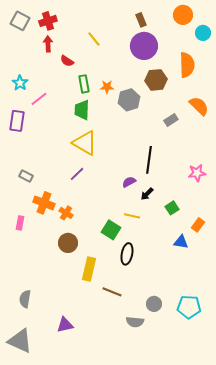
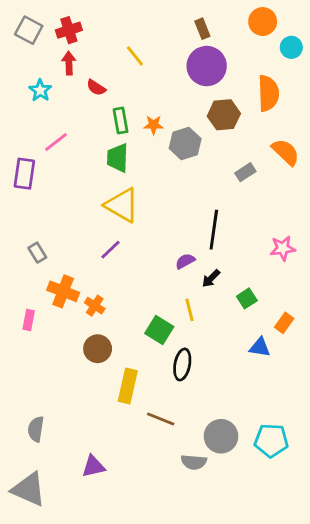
cyan star: (20, 83) -> (40, 90), moved
gray rectangle: (26, 176) -> (37, 253), turned 32
yellow line: (132, 216) -> (189, 310), turned 63
gray circle: (154, 304) -> (221, 436), size x1.5

